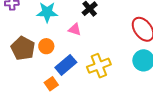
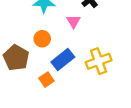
pink triangle: (75, 30) -> (73, 21), turned 40
brown pentagon: (23, 48) -> (16, 58), moved

